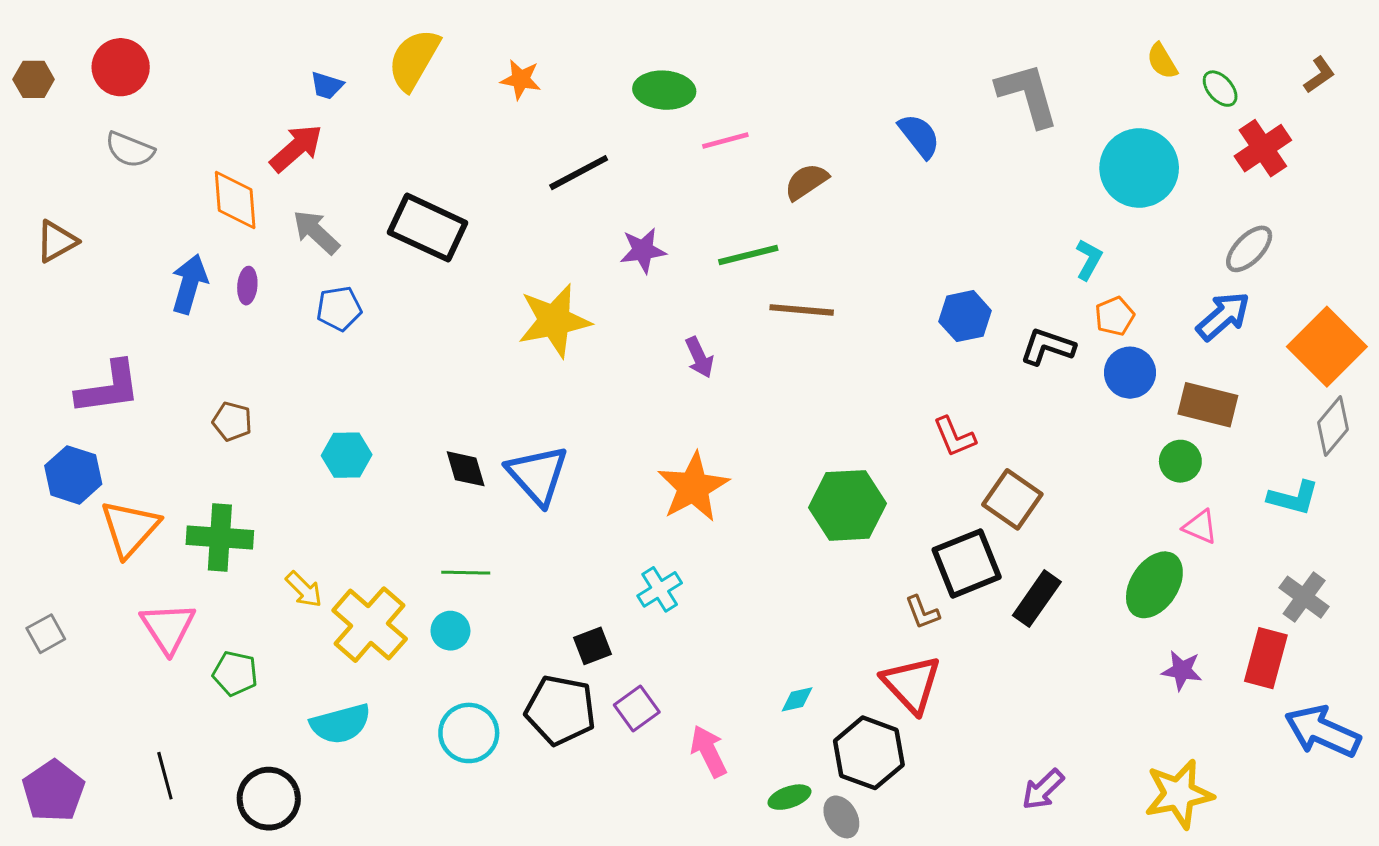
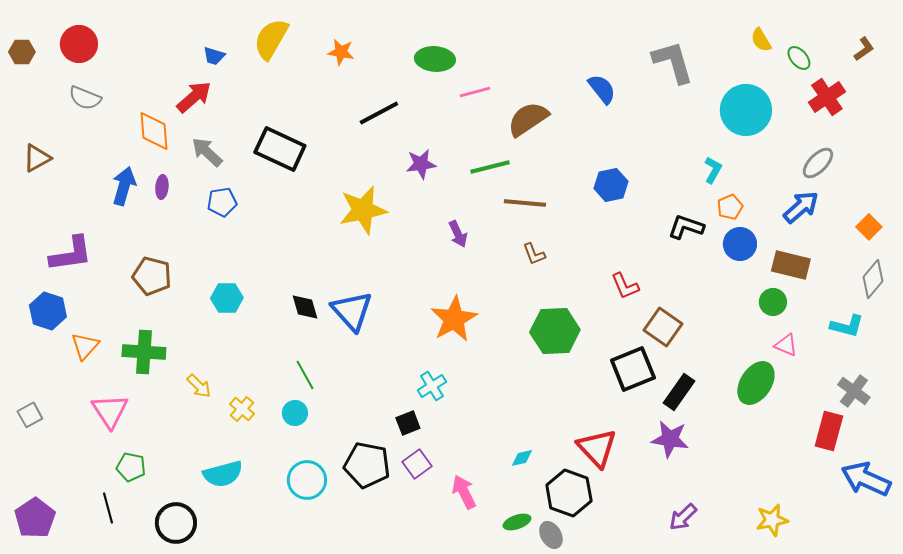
brown semicircle: (806, 182) -> (528, 119), size x1.4
blue hexagon: (965, 316) -> (611, 185), moved
orange square: (1327, 347) -> (869, 227), size x0.5
brown pentagon: (232, 421) -> (152, 276), size x1.5
orange triangle: (130, 528) -> (85, 346), size x0.7
green line: (466, 573) -> (305, 375), turned 60
brown L-shape: (922, 612) -> (534, 254), moved
yellow cross: (370, 625) -> (242, 409), size x0.5
black square: (592, 646) -> (408, 423), moved
purple star: (1182, 670) -> (670, 439), moved, size x1.4
green pentagon: (235, 673) -> (131, 467), moved
yellow star: (1179, 794) -> (772, 520), size x0.7

